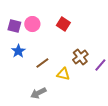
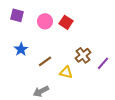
pink circle: (32, 24) -> (45, 21), moved
purple square: (14, 26) -> (17, 15), moved

